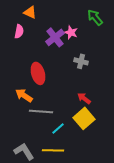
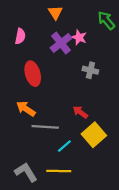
orange triangle: (30, 12) -> (55, 12), moved, turned 32
red ellipse: (38, 73) -> (33, 74), moved
red arrow: (84, 98) -> (80, 112), moved

